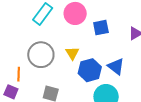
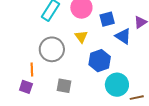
yellow triangle: (72, 53) -> (81, 37), moved
blue triangle: (116, 66) -> (123, 36), moved

